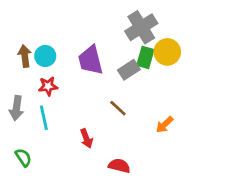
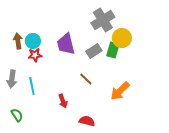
green rectangle: (145, 57) -> (113, 50), moved
red star: (48, 86) -> (35, 55), moved
orange arrow: (165, 125) -> (120, 91), size x1.5

